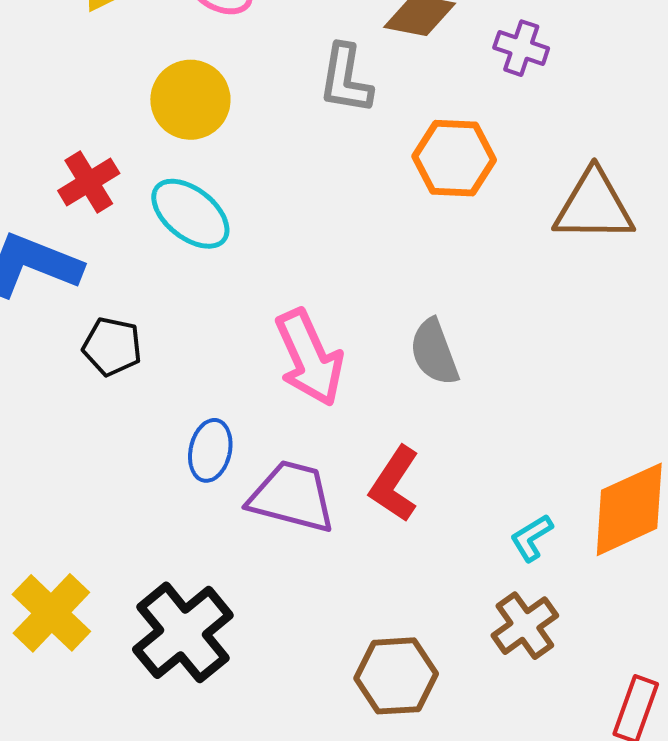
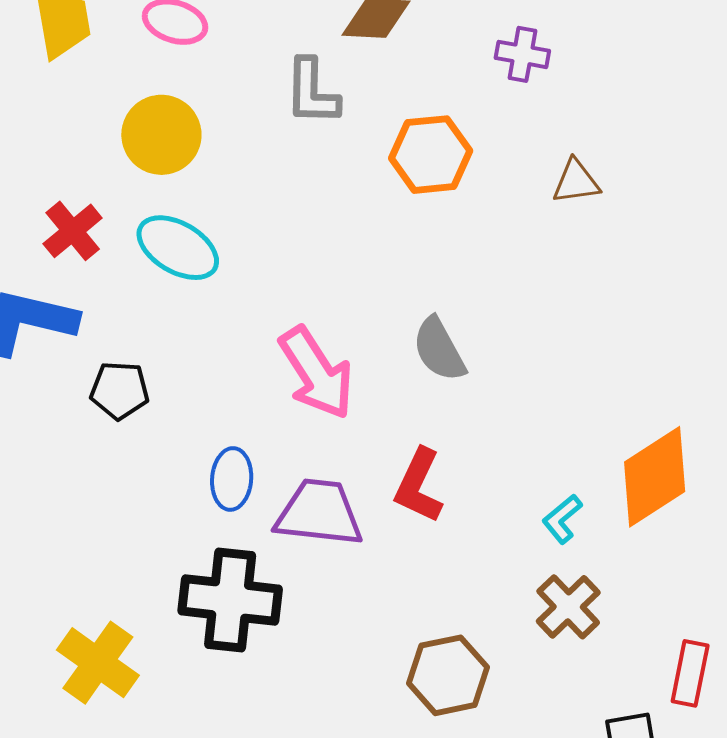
purple cross: (521, 48) -> (522, 54), moved
brown triangle: (594, 206) -> (576, 182), size x0.6
black cross: (183, 632) -> (230, 600), moved, turned -36

